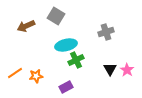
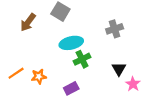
brown arrow: (26, 26) -> (28, 22), turned -30
pink star: (127, 70) -> (133, 84), moved

